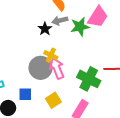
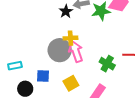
yellow cross: (51, 55) -> (70, 38), turned -32
green cross: (89, 79) -> (107, 64), size x0.7

